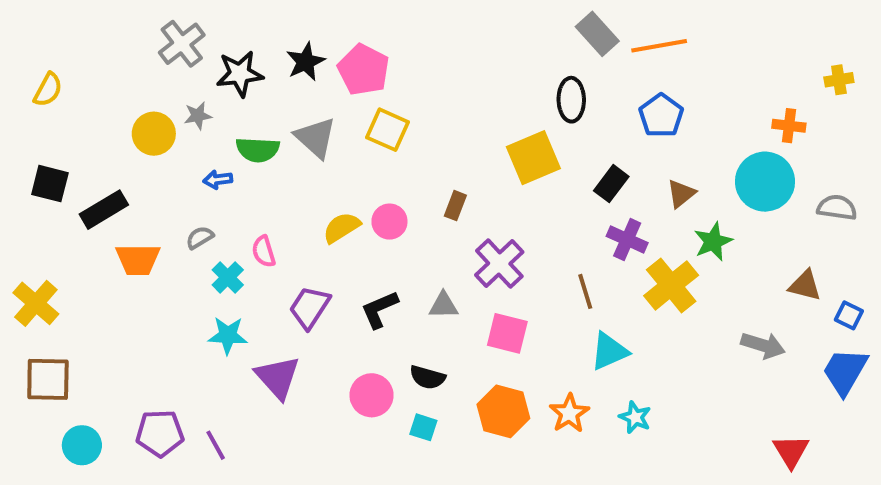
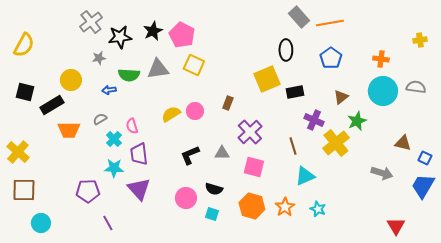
yellow semicircle: (48, 90) -> (24, 45), size x1.4
orange cross: (789, 126) -> (381, 59), moved
yellow circle: (154, 134) -> (71, 80), moved
gray triangle: (316, 138) -> (158, 69), turned -50
black rectangle: (611, 184) -> (295, 92), moved, turned 42
gray semicircle: (837, 208) -> (416, 87), moved
purple trapezoid: (310, 307) -> (139, 154), moved, turned -40
purple pentagon: (160, 433) -> (88, 191), moved

